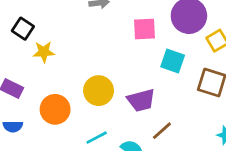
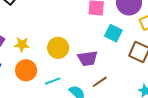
yellow star: (44, 52) -> (22, 44), moved
orange circle: (55, 109) -> (26, 70), moved

